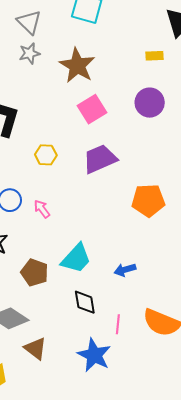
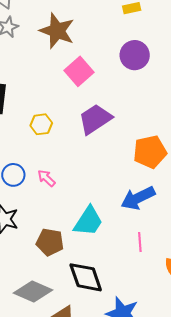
blue arrow: (125, 270) -> (138, 198), moved, size x1.6
black diamond: (85, 302) -> (86, 277), moved, size x1.4
pink line: (118, 324) -> (140, 242), moved

